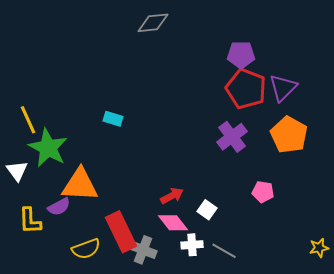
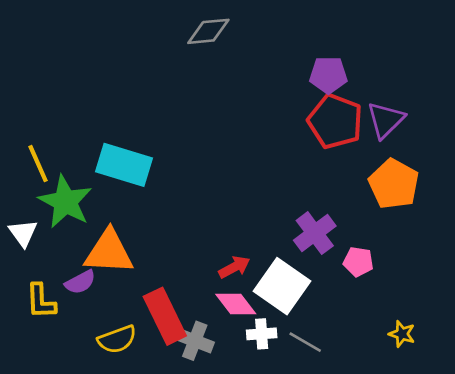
cyan rectangle: (113, 119) -> (124, 165), moved, size x2.0
purple cross: (232, 137) -> (315, 233), moved
white square: (207, 210) -> (282, 286), size x2.0
yellow star: (319, 248) -> (402, 334), moved, turned 30

